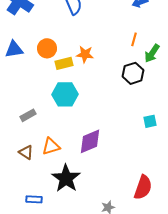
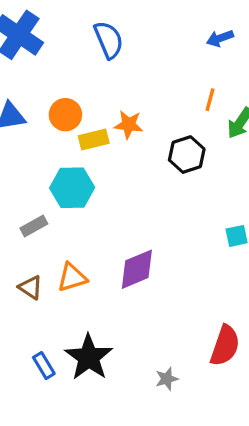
black hexagon: (133, 73) -> (187, 155), moved
cyan hexagon: (65, 94) -> (72, 188), moved
black star: (66, 178) -> (89, 357), moved
blue rectangle: (34, 199) -> (44, 366), turned 56

